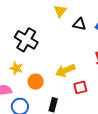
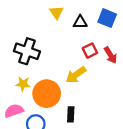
orange circle: (36, 82) -> (47, 94), size x1.6
red square: (80, 87) -> (90, 51), moved

